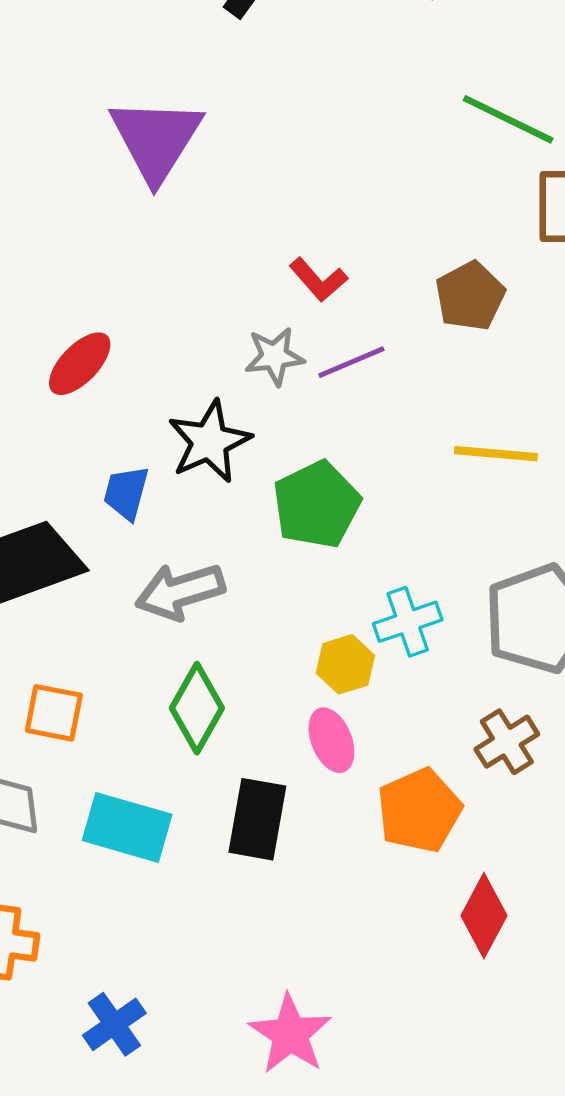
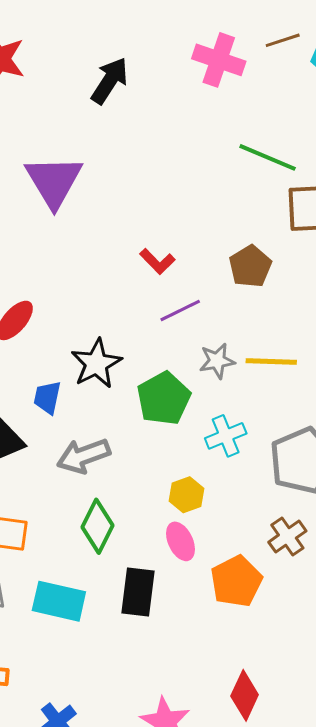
gray star: (274, 356) -> (217, 361), moved
cyan cross: (408, 622) -> (226, 436), moved
red diamond: (484, 916) -> (245, 695), moved

